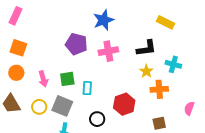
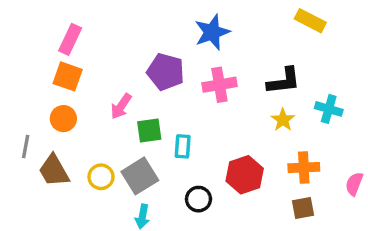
pink rectangle: (16, 16) -> (70, 39), moved
yellow rectangle: (165, 22) -> (310, 21), moved
pink arrow: (43, 79) -> (121, 106), moved, turned 49
orange cross: (159, 89) -> (304, 168), moved
gray square: (62, 106) -> (140, 176), turned 35

